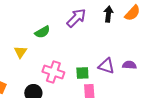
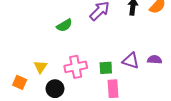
yellow triangle: (20, 52) -> (40, 67), moved
pink cross: (53, 72) -> (76, 67), turned -30

